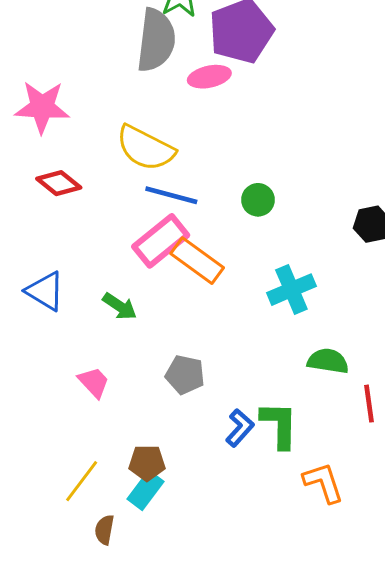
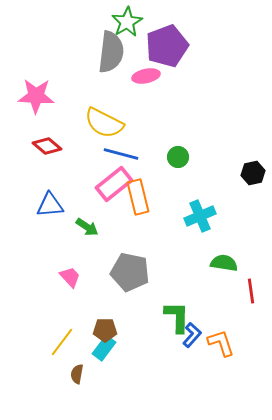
orange rectangle: (197, 261) -> (138, 197), turned 40
blue triangle: (45, 291) -> (50, 205), moved, turned -36
gray pentagon: (185, 375) -> (130, 272), size x1.5
green L-shape: (279, 425) -> (177, 317), moved
blue L-shape: (240, 428) -> (192, 335), moved

